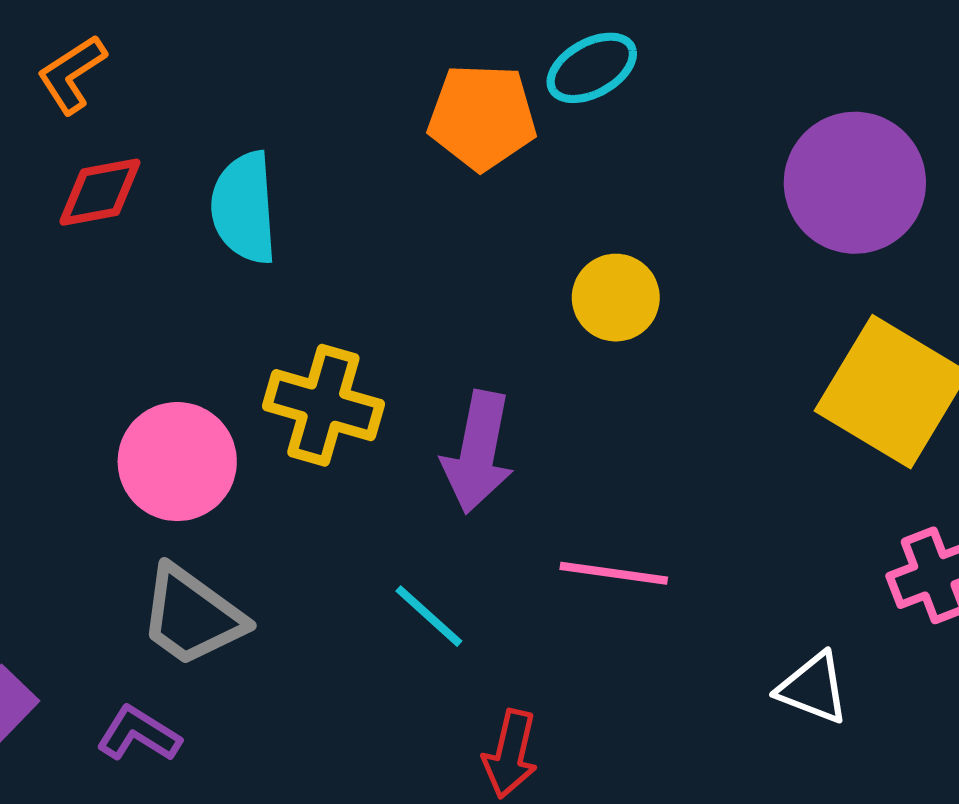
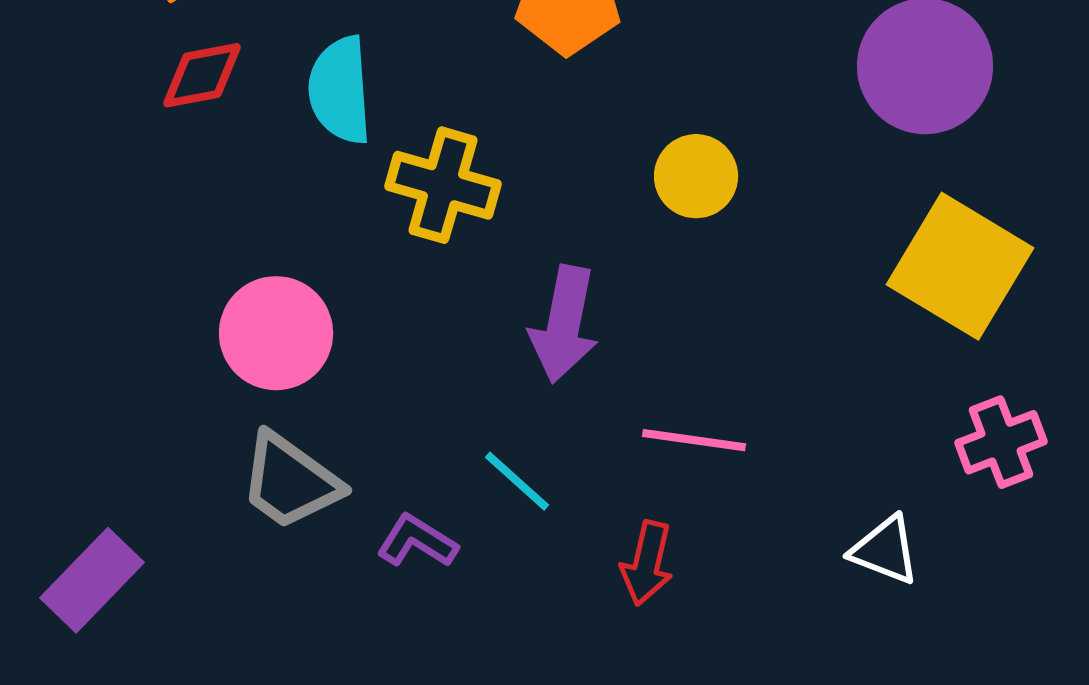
yellow cross: (323, 405) -> (443, 185), moved
purple L-shape: (139, 734) -> (417, 541), moved
red arrow: (510, 754) -> (647, 563), moved

